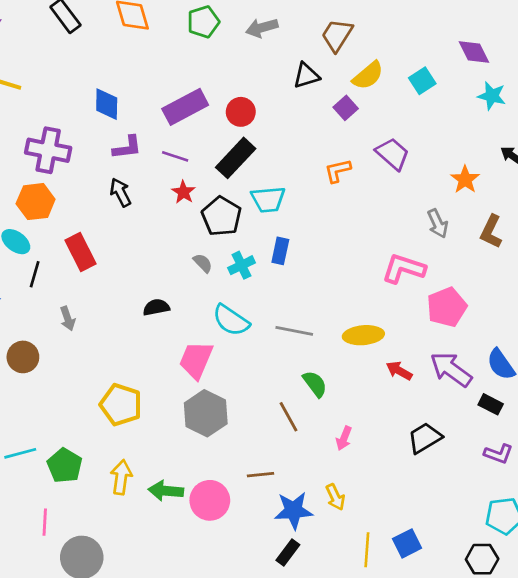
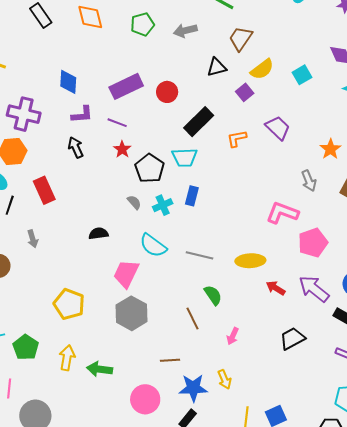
black rectangle: (236, 158) -> (199, 122), moved
pink circle: (210, 500) -> (145, 399), moved

